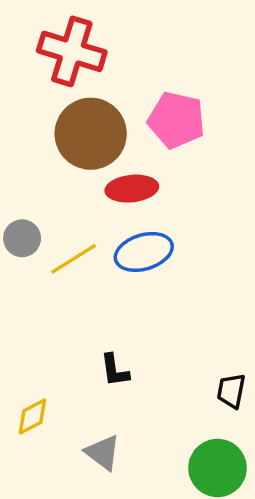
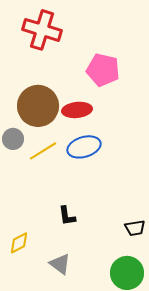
brown circle: (91, 134) -> (38, 106), moved
black trapezoid: (231, 391) -> (135, 228), turned -110

